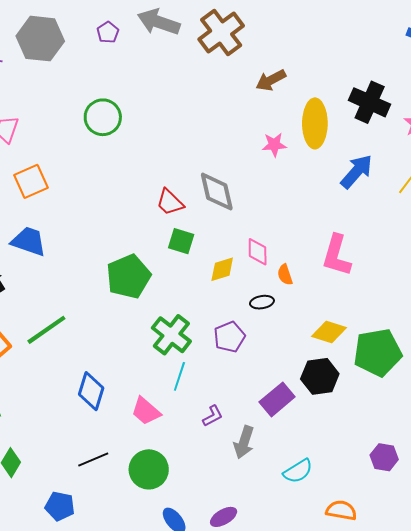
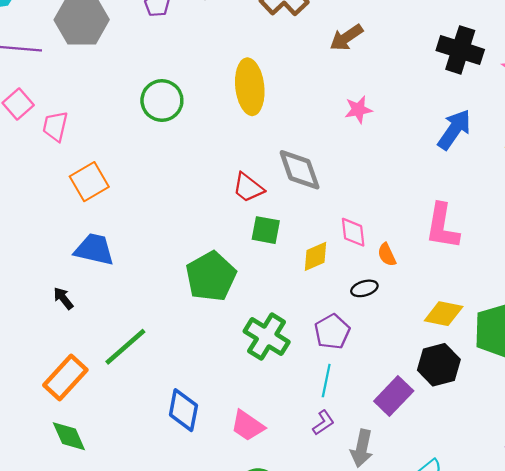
yellow ellipse: (315, 123) -> (250, 87), moved
cyan line: (179, 376) -> (326, 381), moved

